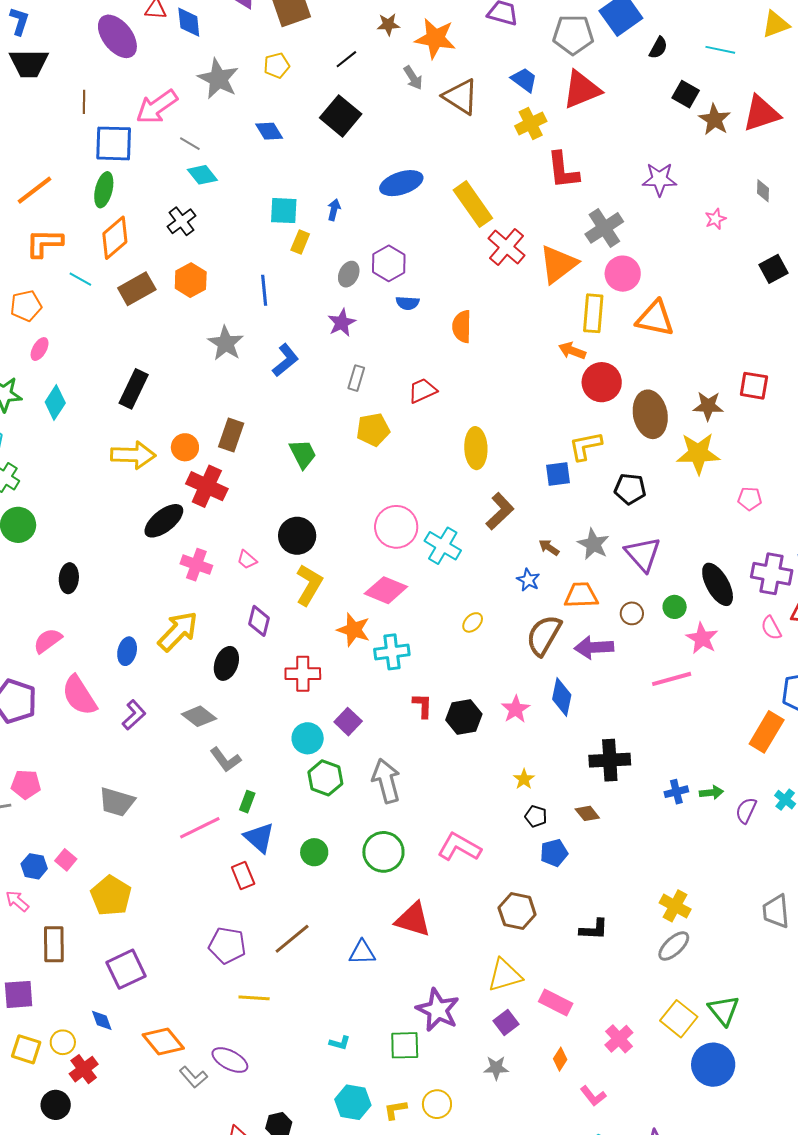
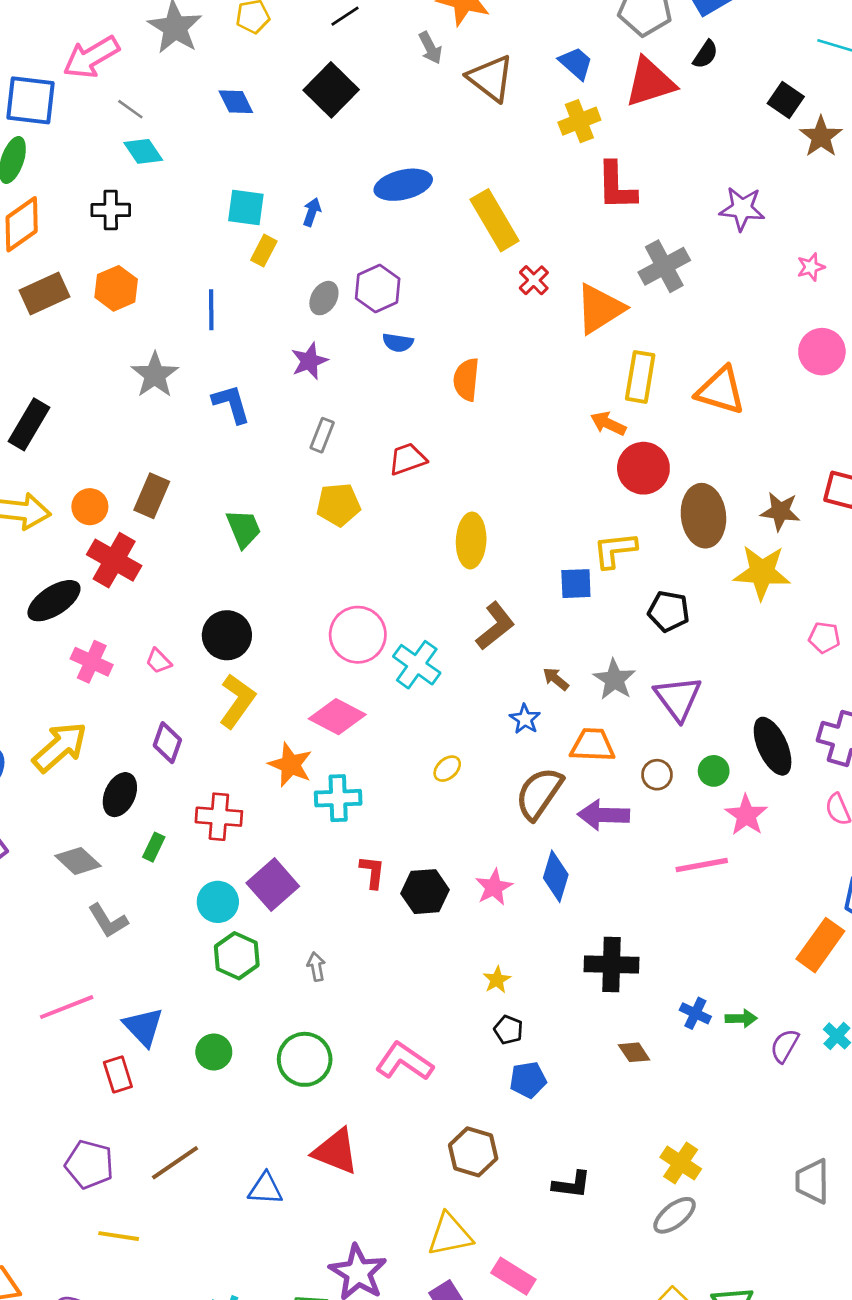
black semicircle: (658, 48) -> (705, 54), moved
black cross: (181, 221) -> (111, 210), turned 32
red cross: (506, 247) -> (534, 280), size x0.6
pink circle: (623, 274) -> (822, 352), moved
blue L-shape: (285, 360) -> (231, 404), turned -72
purple square: (348, 722) -> (273, 885), size x1.4
gray arrow: (386, 781) -> (316, 967), size x0.5
blue cross: (676, 792) -> (695, 1013), turned 35
green rectangle: (247, 802) -> (154, 847), moved
brown diamond: (587, 813) -> (634, 1052), moved

